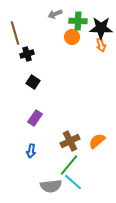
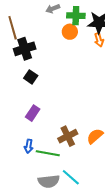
black cross: (27, 54) -> (25, 49), size x1.5
green line: (69, 165) -> (48, 153), moved, turned 60

